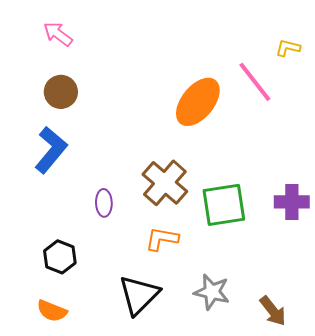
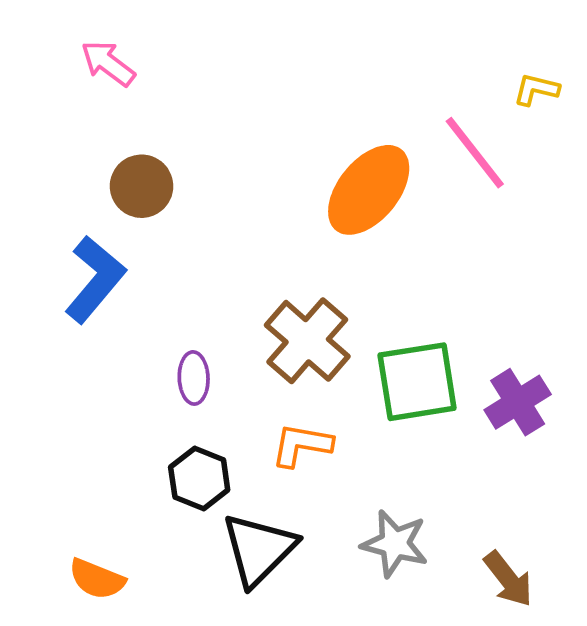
brown circle: (61, 92) -> (142, 186), moved
purple cross: (292, 202) -> (518, 402), moved, turned -32
black hexagon: (60, 257) -> (199, 479), moved

